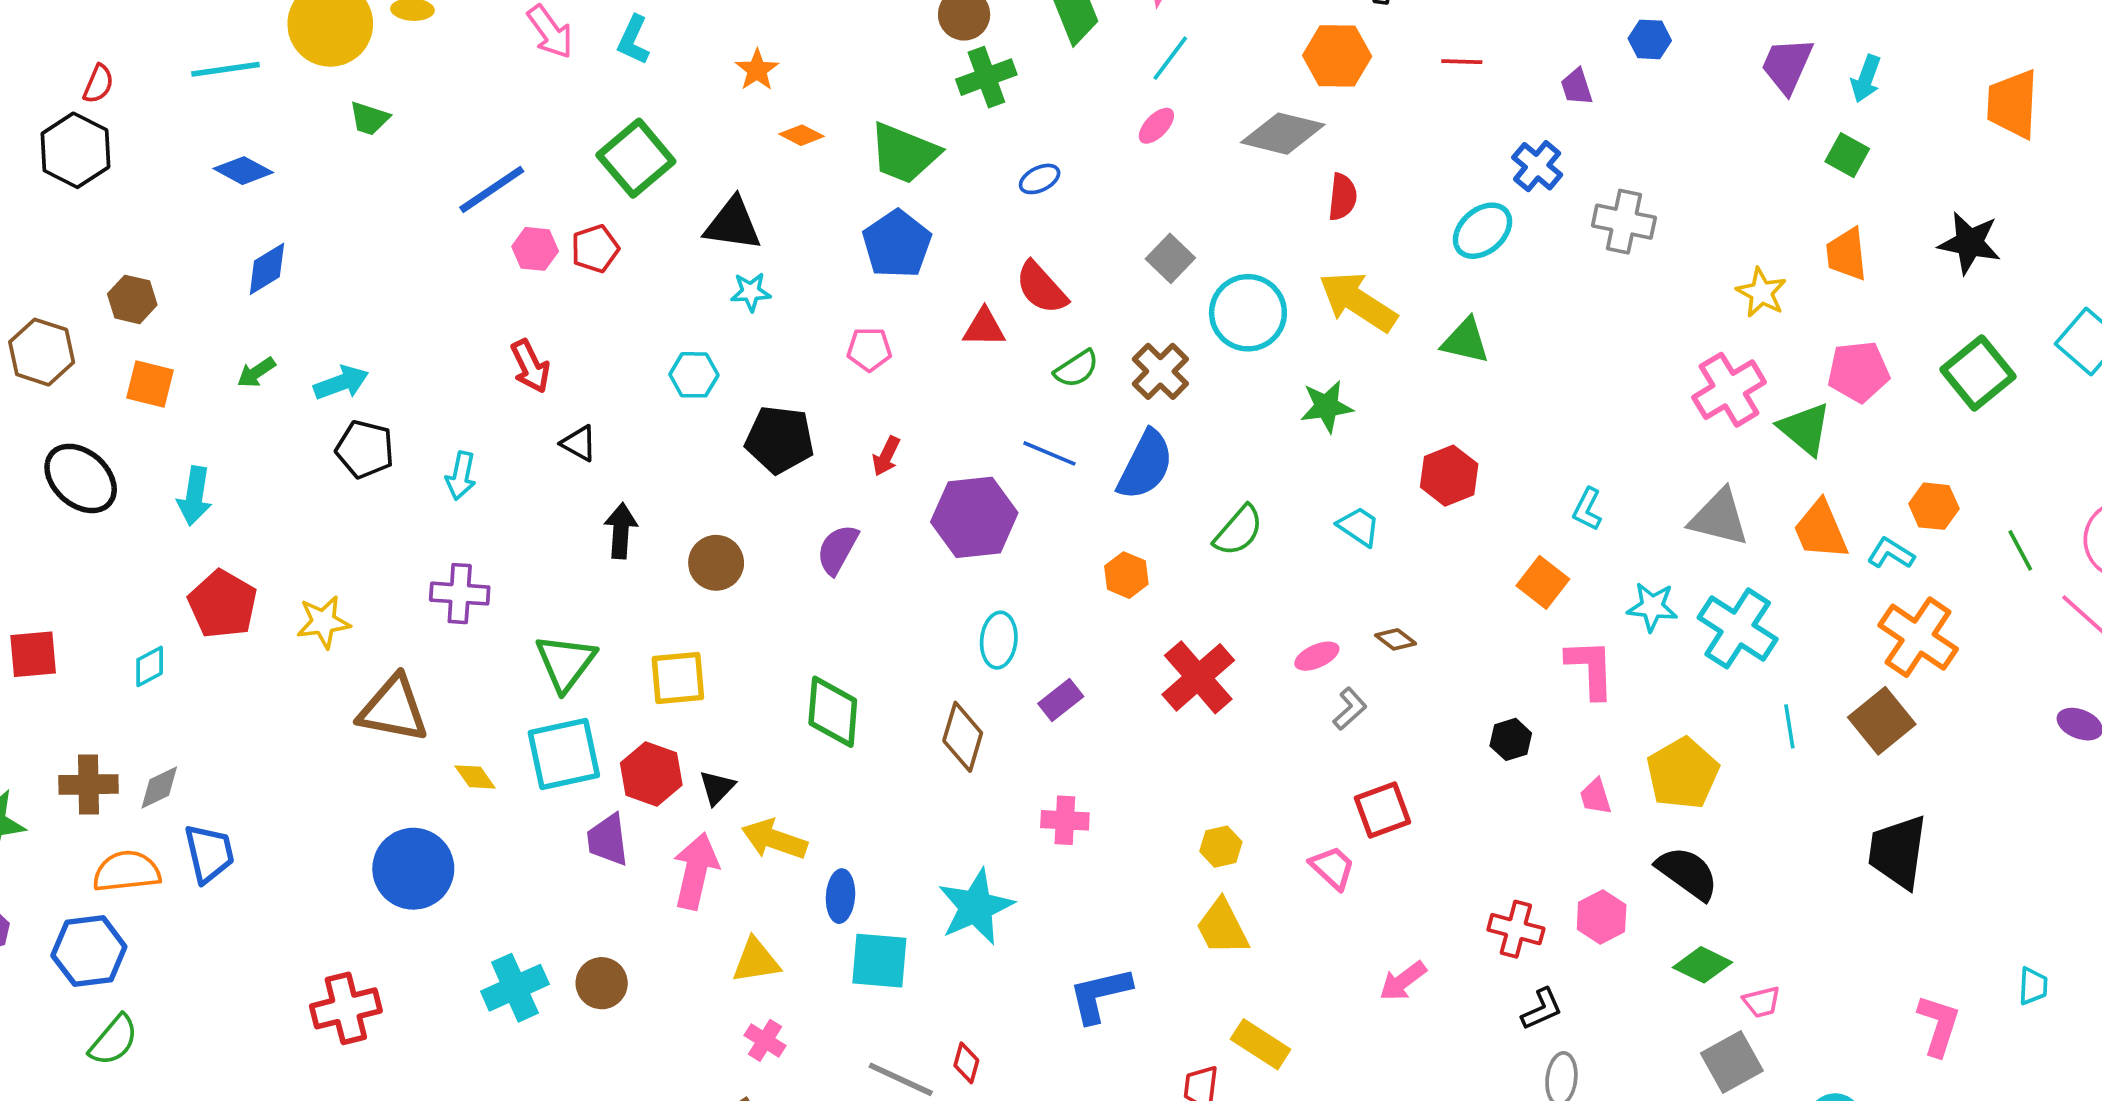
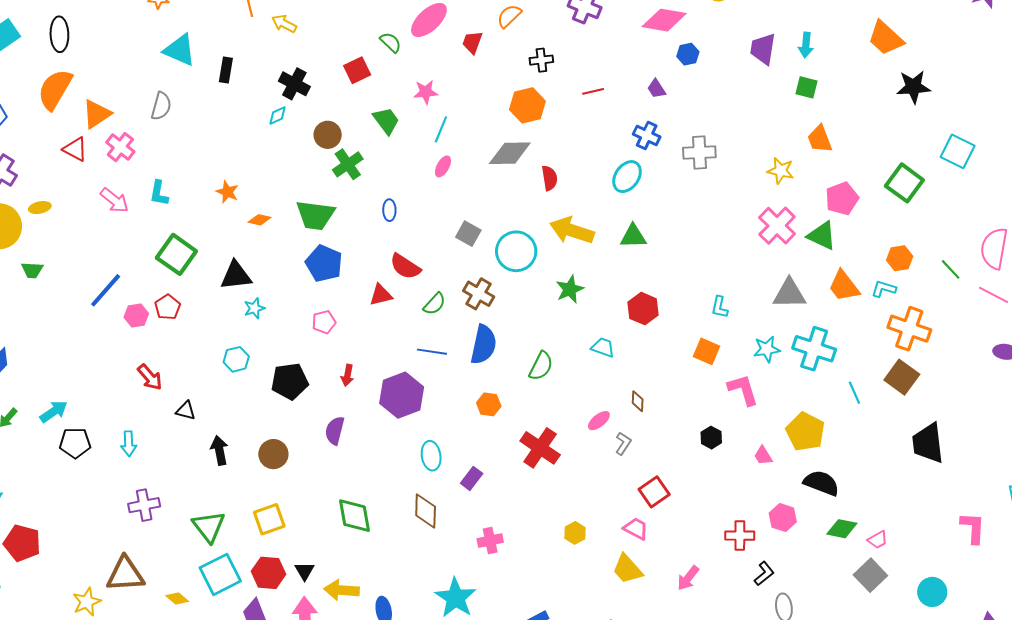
orange trapezoid: (2013, 104) -> (886, 38), turned -36
blue ellipse: (1040, 179) -> (389, 210), turned -50
black star: (1970, 243) -> (914, 87), moved
yellow star: (323, 622) -> (87, 602), moved
brown diamond: (1396, 639) -> (638, 401), turned 70
yellow trapezoid: (1222, 927) -> (627, 569), moved

